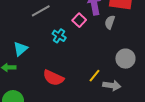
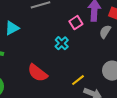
cyan cross: (59, 36) -> (62, 43), moved
cyan triangle: (20, 49) -> (12, 28), moved

